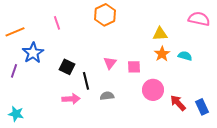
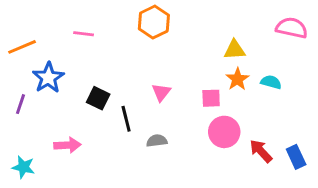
pink line: (57, 23) -> (84, 34), turned -64
pink square: (134, 67) -> (211, 98), moved
pink arrow: (71, 99) -> (67, 145), moved

